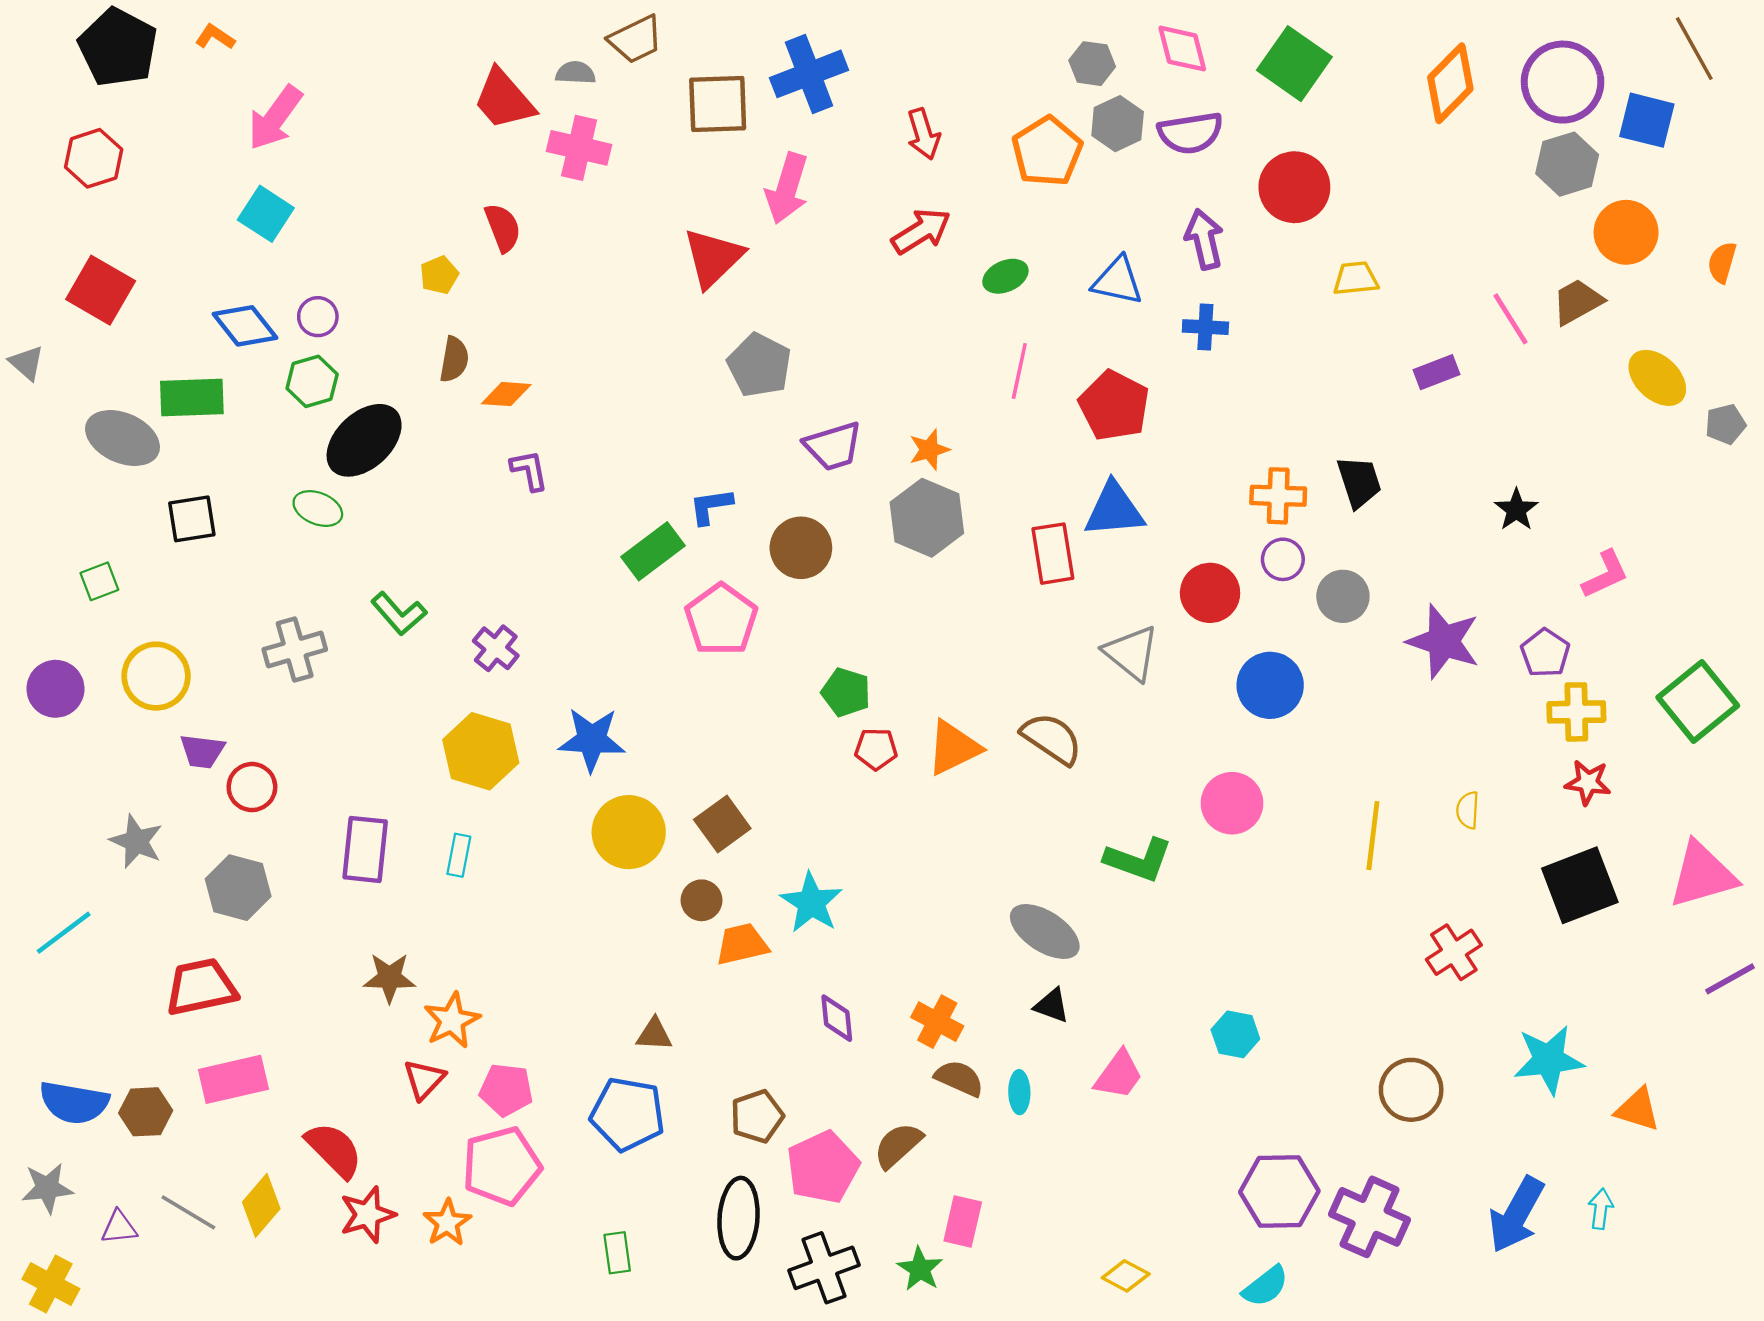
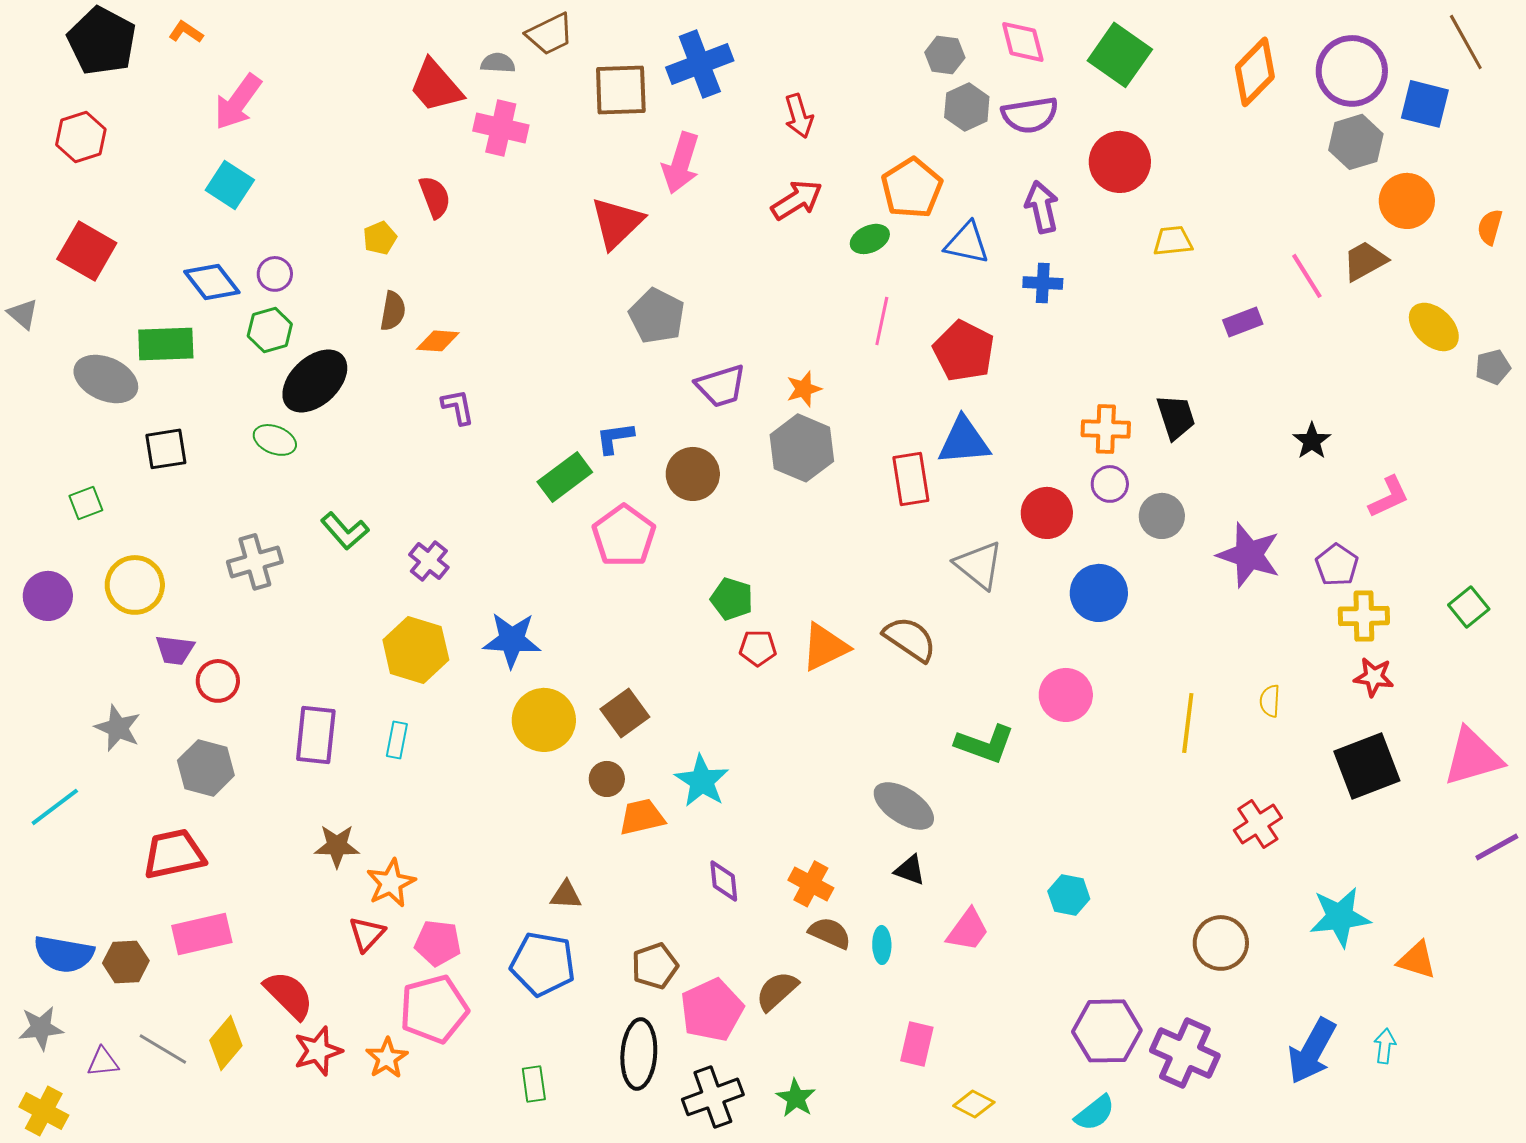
orange pentagon: (1047, 151) -> (912, 188), moved
green square: (1698, 702) -> (1469, 607), size x0.6
pink rectangle: (963, 1222) -> (917, 1044), moved

